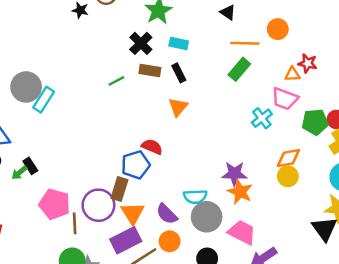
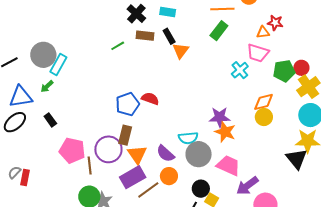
orange triangle: (178, 107) -> (181, 51), moved
blue pentagon: (136, 165) -> (127, 104), moved
green arrow: (19, 173) -> (47, 86), moved

